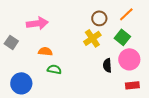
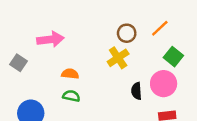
green square: (122, 37) -> (173, 57), moved
orange semicircle: (45, 51) -> (70, 74), moved

